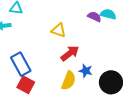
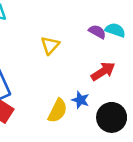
yellow triangle: (59, 30) -> (50, 45), turned 49
red arrow: (70, 53) -> (103, 71), moved

